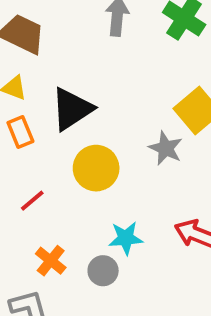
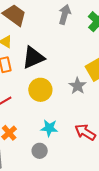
gray circle: (103, 271) -> (40, 151), moved

